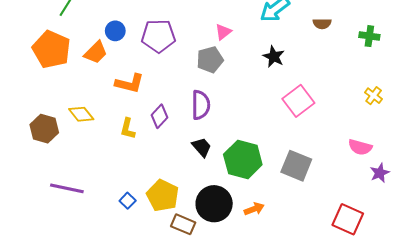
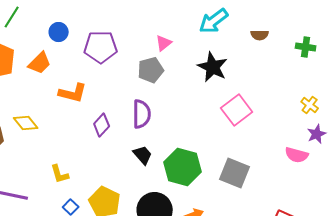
blue circle: (115, 31) -> (59, 32), moved
black star: (274, 57) -> (213, 67), size x1.4
yellow L-shape: (128, 129) -> (60, 174), moved, turned -30
purple star: (380, 173) -> (317, 134), moved

